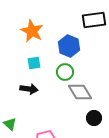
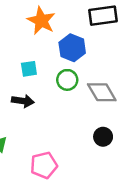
orange star: (32, 31) -> (41, 21), moved
gray diamond: (80, 92) -> (102, 92), moved

